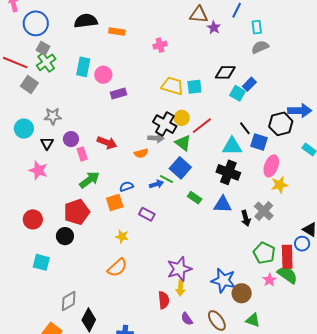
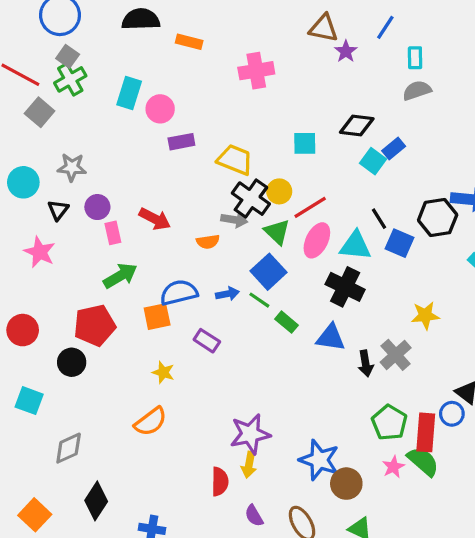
pink cross: (160, 45) -> (256, 71), size x1.5
yellow trapezoid: (172, 86) -> (235, 160), moved
pink ellipse: (271, 166) -> (317, 240), moved
green line: (166, 179) -> (259, 300), moved
blue semicircle: (126, 186) -> (179, 293), size x1.6
gray diamond: (69, 301) -> (69, 448), moved

